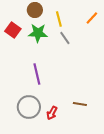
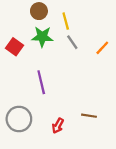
orange line: (92, 18) -> (102, 48), moved
red square: (13, 30) -> (14, 47), moved
gray circle: (29, 107) -> (19, 119), moved

